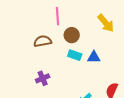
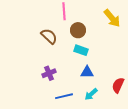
brown semicircle: (43, 41) -> (49, 36), turned 54
blue triangle: (94, 57) -> (87, 72), moved

